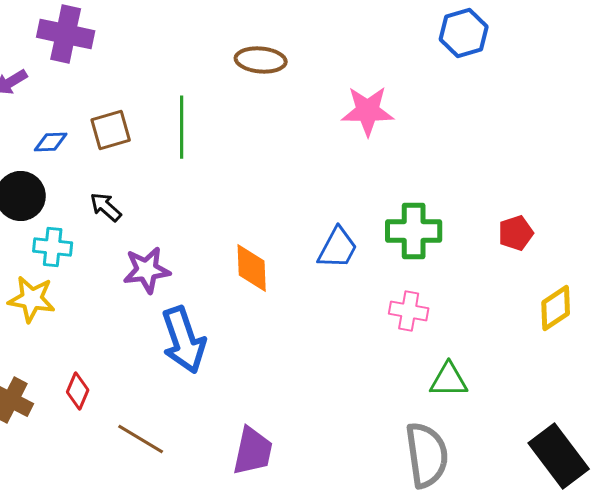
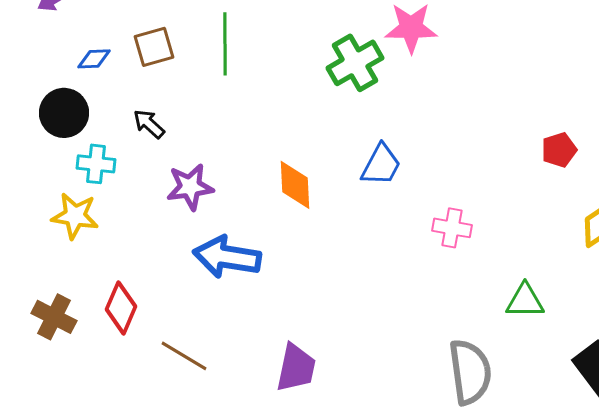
green cross: (414, 231) -> (355, 63), moved, turned -30
blue arrow: (184, 340) -> (227, 257), turned 118
green triangle: (449, 380) -> (525, 301), moved
red diamond: (78, 391) -> (121, 308), size x1.4

